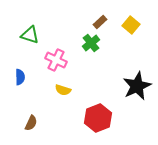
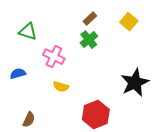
brown rectangle: (100, 22) -> (90, 19), moved
blue semicircle: (20, 77) -> (18, 74), turned -105

